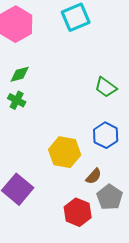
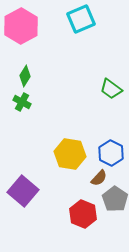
green diamond: (20, 74) -> (25, 76), turned -45
blue hexagon: (106, 135) -> (111, 153), moved

